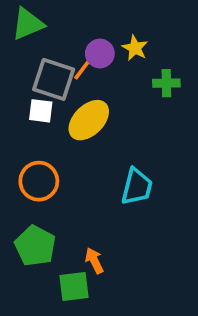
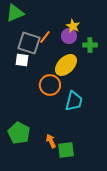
purple circle: (100, 54) -> (69, 36), moved
yellow ellipse: (89, 120) -> (66, 65), moved
orange circle: (39, 181) -> (50, 85), moved
green square: (74, 287) -> (66, 150), moved

